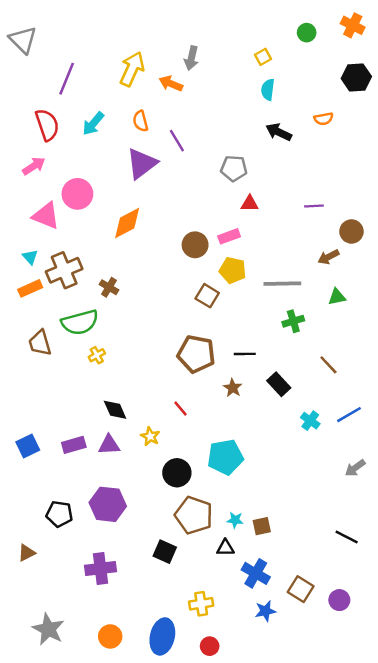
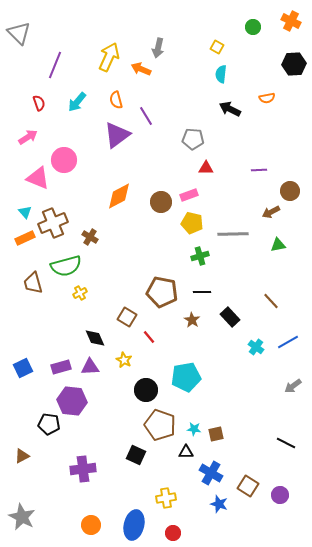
yellow square: (263, 57) -> (217, 47), turned -32
red semicircle: (47, 125) -> (39, 103), size x0.6
orange diamond: (127, 223) -> (119, 196), moved
brown square: (207, 296) -> (127, 317), moved
green cross: (293, 321) -> (200, 256), moved
purple hexagon: (108, 504) -> (72, 401), moved
blue star: (265, 611) -> (219, 504), turned 30
gray star: (48, 629) -> (22, 517), moved

